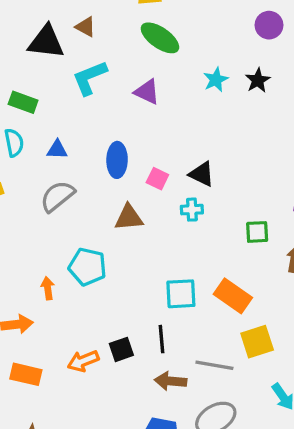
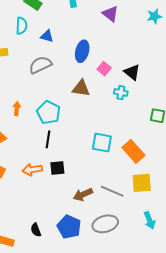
orange arrow: (48, 288) -> (17, 109), moved
black line: (162, 339) -> (48, 139), moved
brown arrow: (171, 381) -> (83, 195), turned -42

